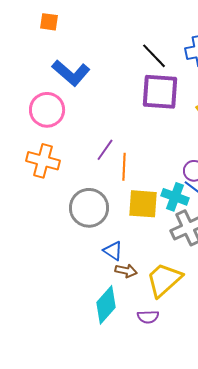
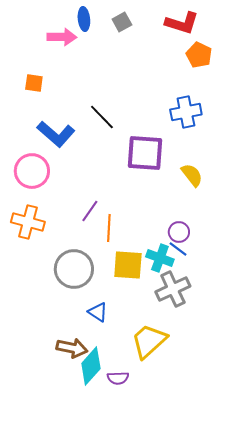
black line: (154, 56) -> (102, 117), moved
brown arrow: (126, 271) -> (72, 348), moved, size x1.4
purple semicircle: (148, 317) -> (118, 378), moved

